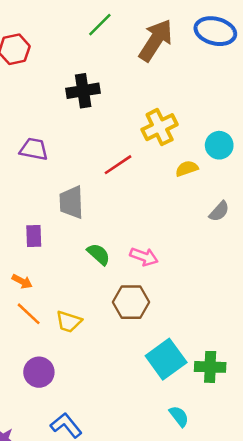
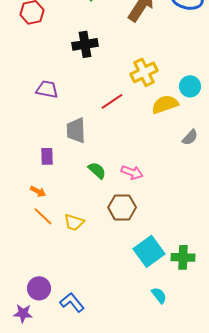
yellow semicircle: (187, 169) -> (165, 104), size x1.5
purple circle: (39, 372) -> (39, 288), moved

